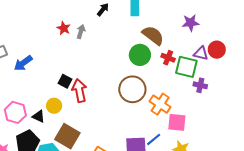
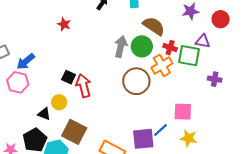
gray arrow: (81, 32) -> (121, 47), moved, size x1.5
red circle: (217, 50) -> (221, 19), moved
purple cross: (200, 85) -> (215, 79), moved
orange cross: (160, 104) -> (162, 65), moved, turned 30
pink hexagon: (15, 112) -> (18, 82), moved

